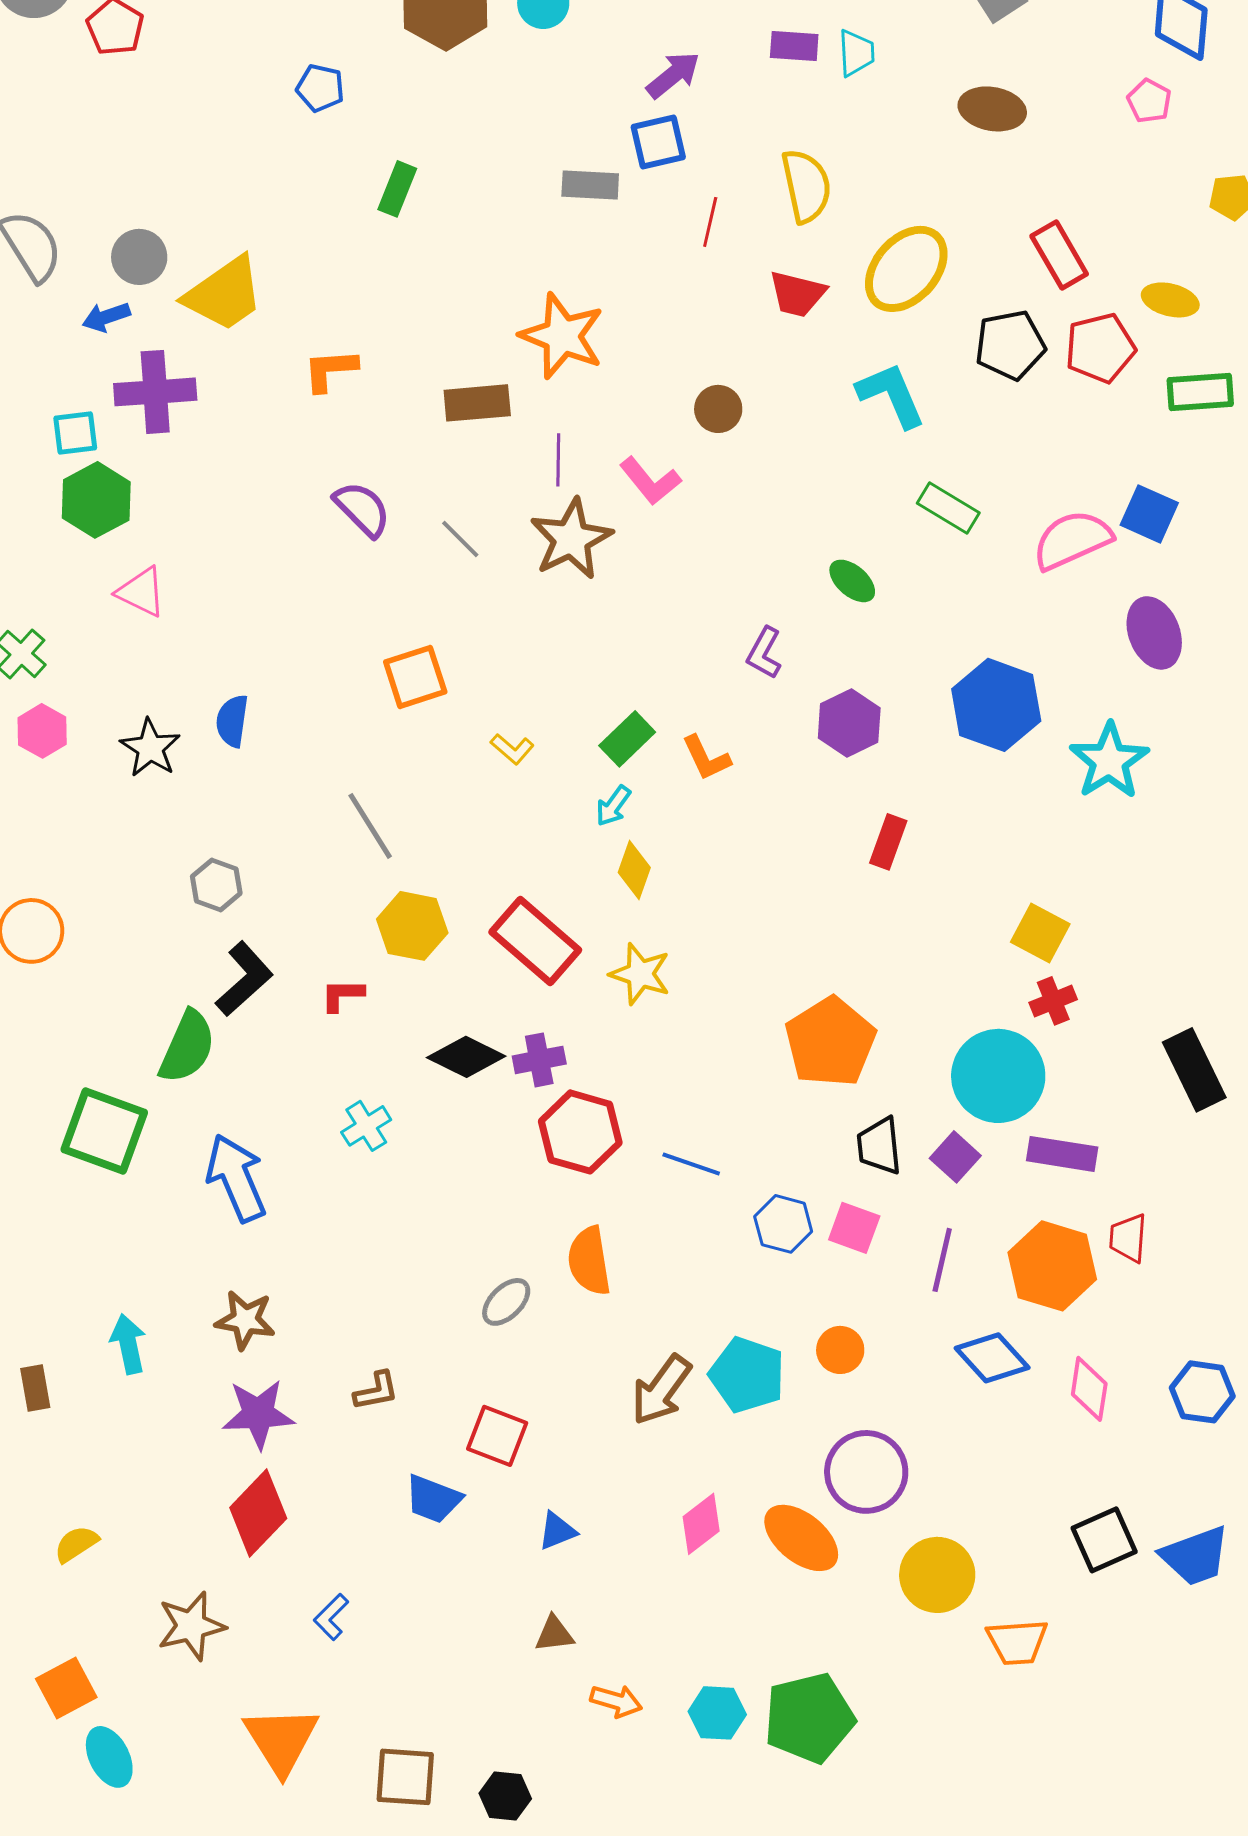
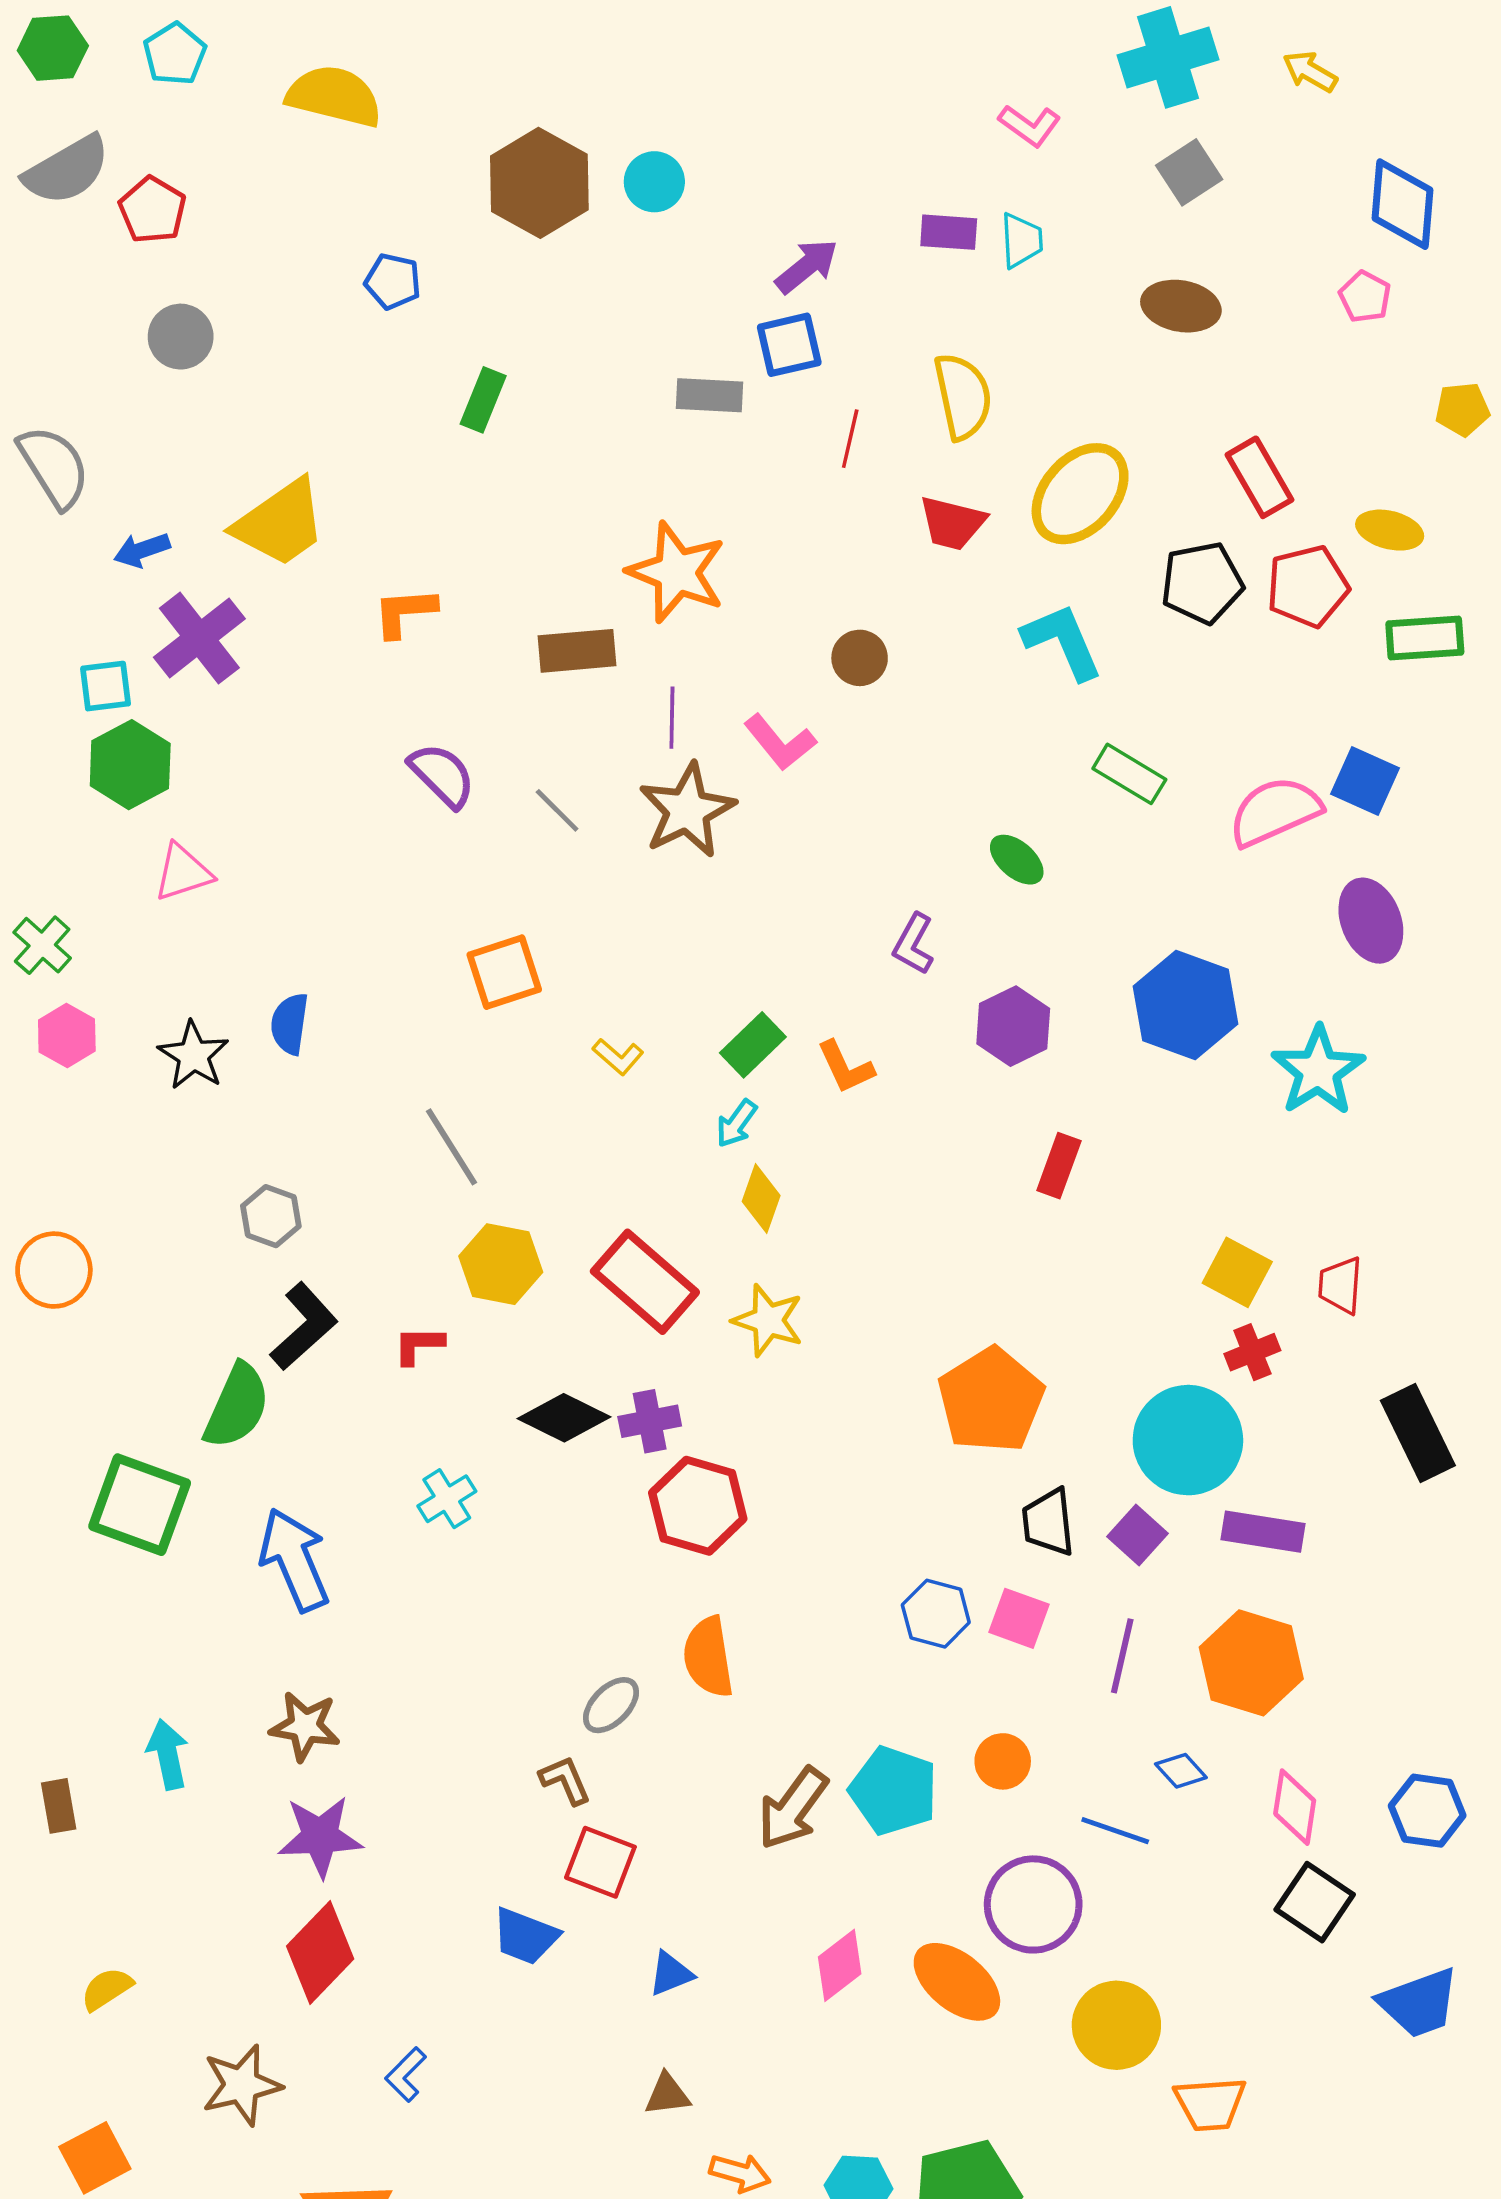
gray circle: (139, 257) -> (181, 337), moved
purple cross: (155, 392) -> (199, 638), turned -34
pink triangle: (141, 592) -> (183, 872), turned -44
blue line: (691, 1164) -> (1115, 1831), moved
red trapezoid: (1128, 1238) -> (1340, 1285), moved
blue diamond: (992, 1358) -> (1181, 1771), size x0.6
brown L-shape: (376, 1391) -> (565, 1780), moved, turned -102
black square: (1104, 1540) -> (1315, 1902), moved, turned -32

